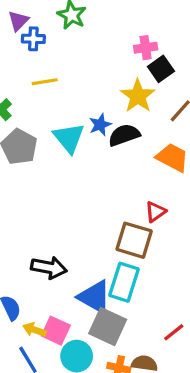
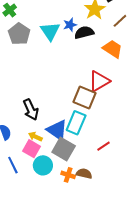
red triangle: (155, 212) -> (99, 81), size x1.6
black arrow: (49, 268) -> (31, 110), turned 50
yellow arrow: (34, 330) -> (35, 137), moved
red line: (174, 332) -> (104, 146), moved

